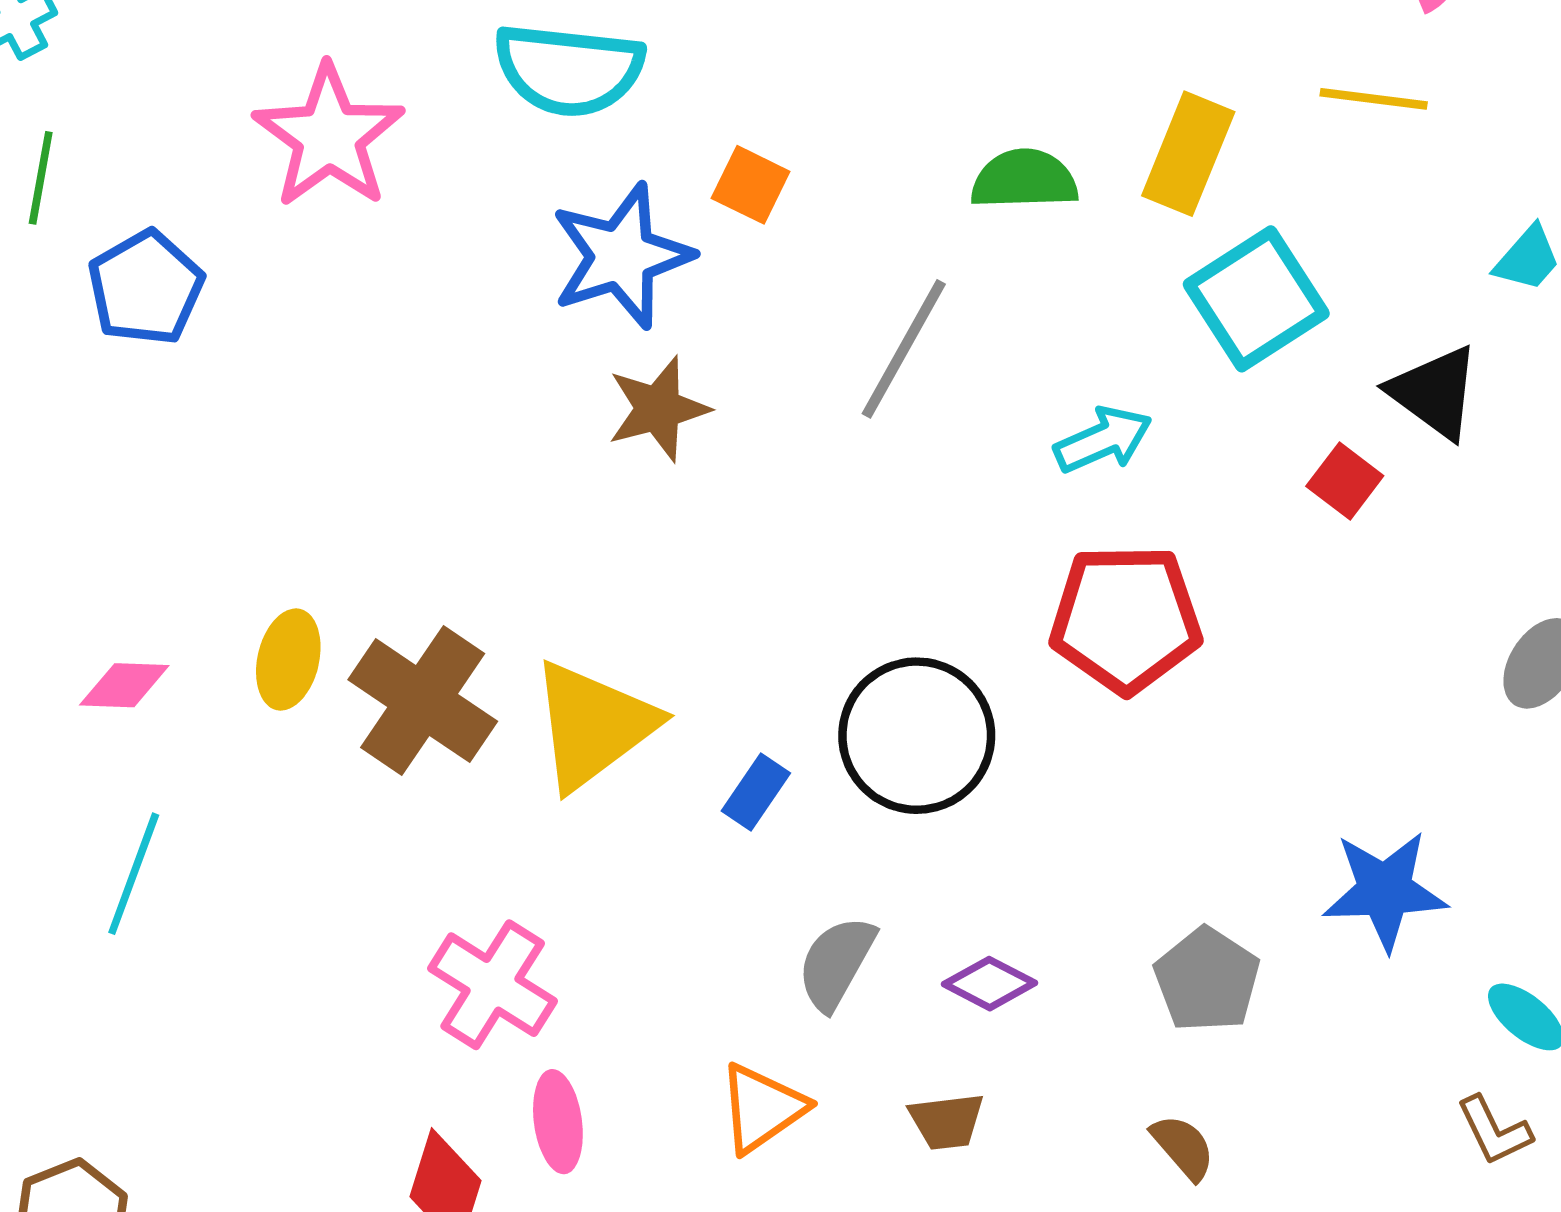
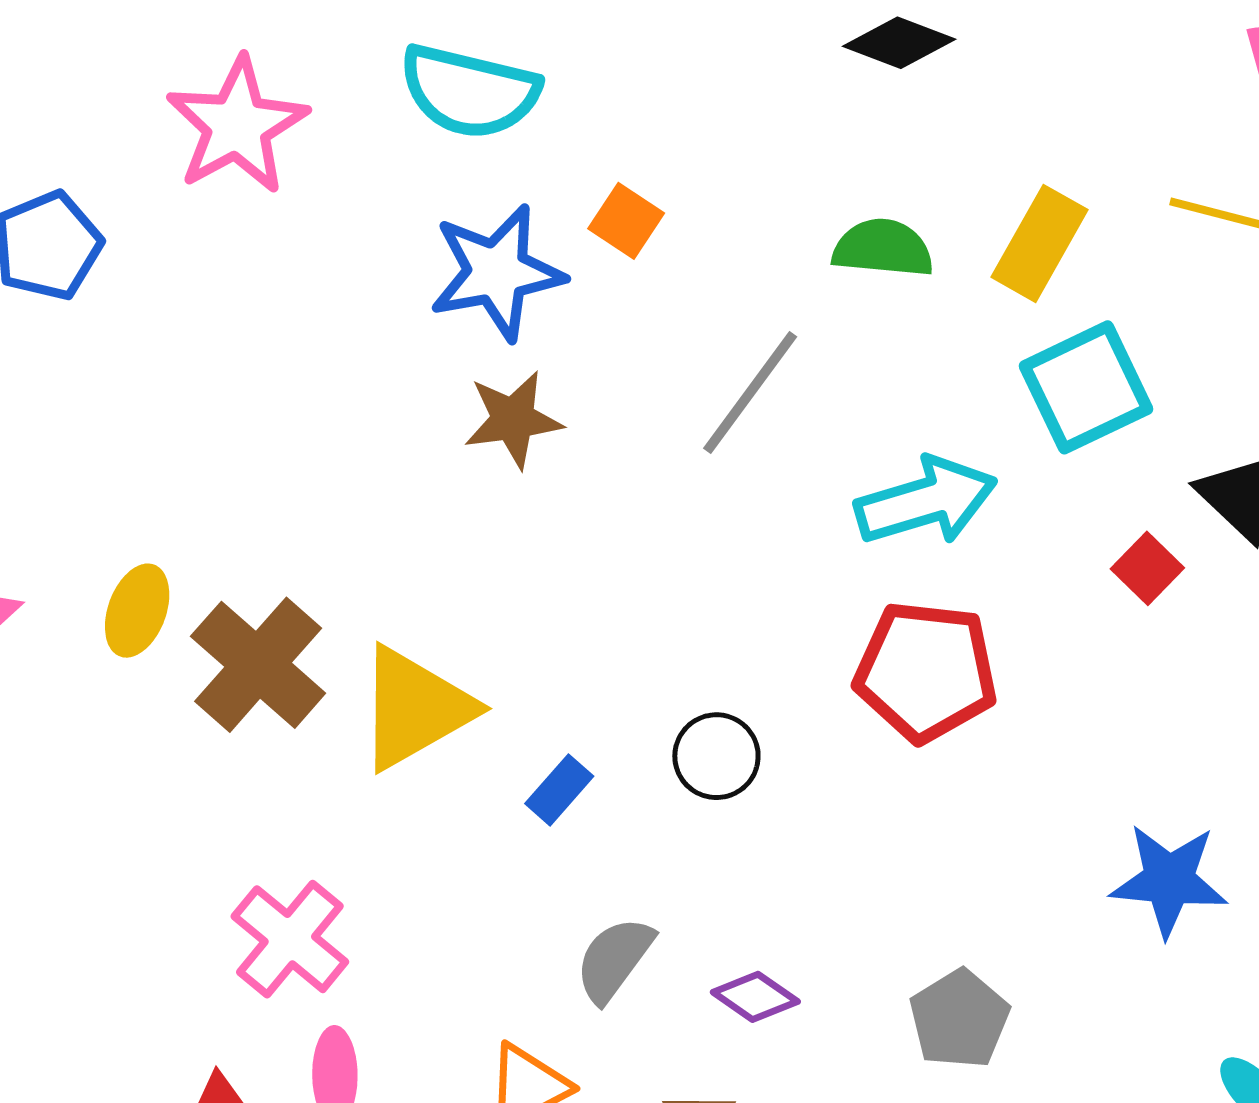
cyan arrow: (1103, 440) -> (926, 501), size x1.5
black circle: (917, 736) -> (716, 756), size x0.6
blue star: (1385, 890) -> (1169, 880), moved

